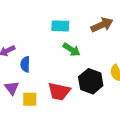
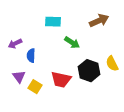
cyan rectangle: (60, 26) -> (53, 22), moved
yellow square: (30, 99) -> (35, 87), turned 32

